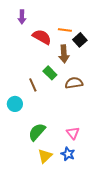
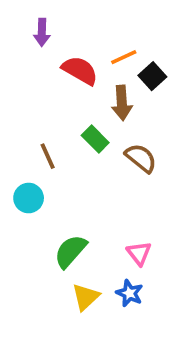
orange line: (65, 30) -> (124, 57), turned -32
brown semicircle: (74, 83) -> (141, 158), turned 48
brown line: (33, 85) -> (48, 156), moved

